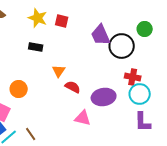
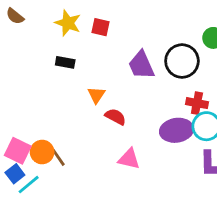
purple trapezoid: (101, 35) -> (141, 65), moved
orange circle: (19, 89) -> (42, 152), moved
purple ellipse: (104, 97) -> (177, 130), moved
brown line: (31, 134) -> (58, 157), moved

